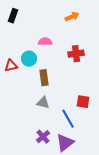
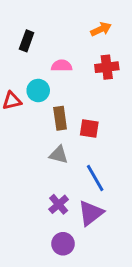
black rectangle: (13, 16) -> (27, 41), moved
red cross: (76, 54) -> (107, 67), moved
red square: (83, 102) -> (89, 128), moved

